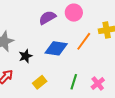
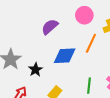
pink circle: (74, 13) -> (84, 15), moved

